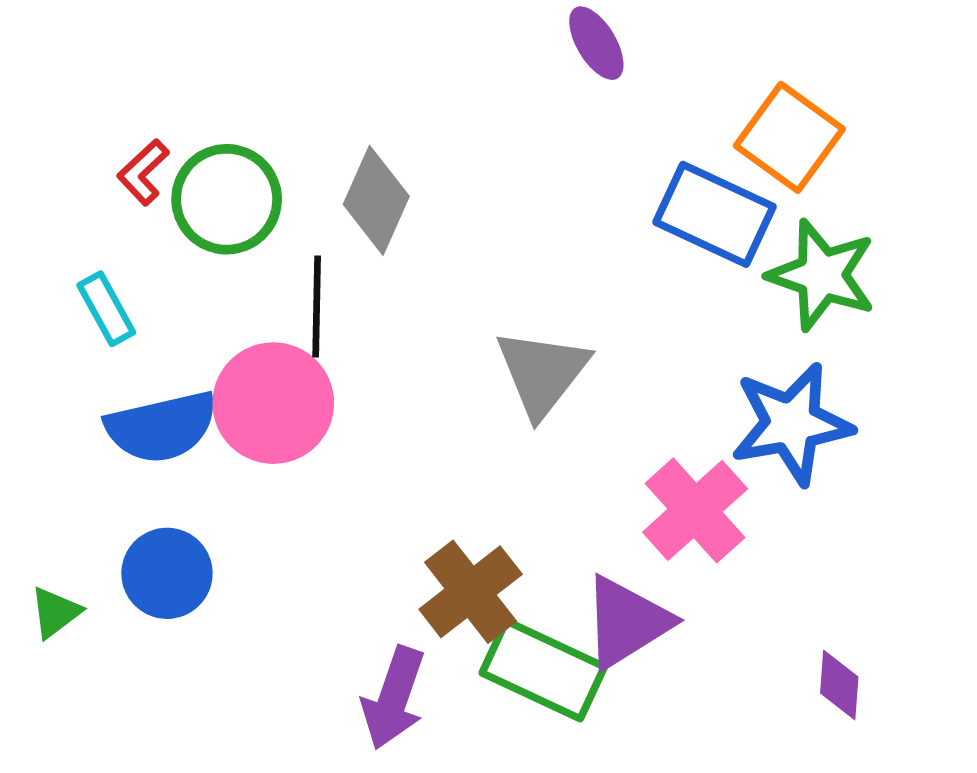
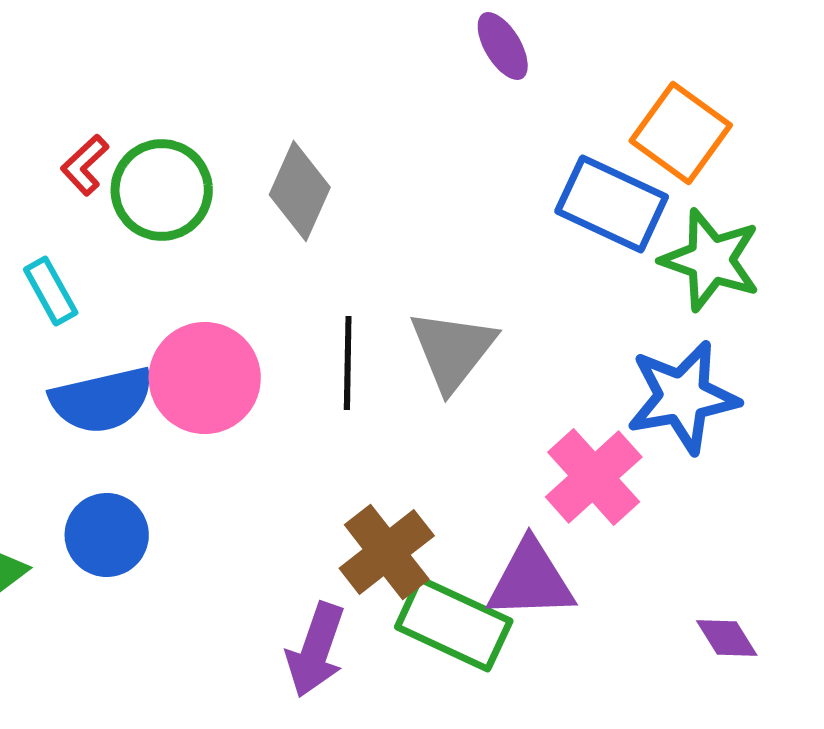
black line: (317, 307) -> (348, 363), moved
purple triangle: (627, 622) -> (531, 580), turned 30
purple diamond: (839, 685) -> (727, 638), turned -36

